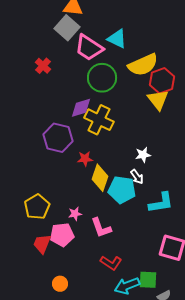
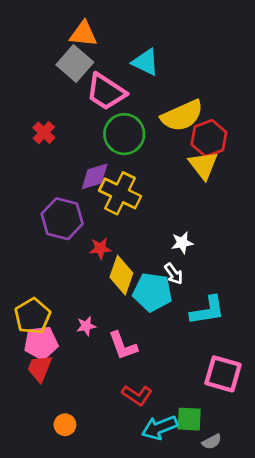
cyan triangle: (117, 39) -> (145, 62), moved
red cross: (43, 66) -> (44, 133), moved
pink pentagon: (62, 235) -> (41, 343), moved

